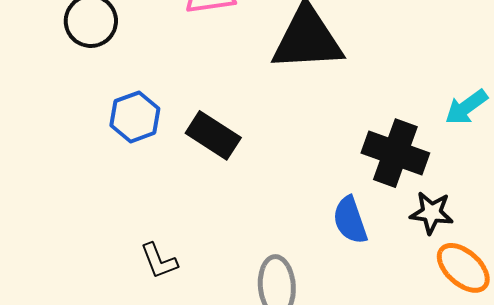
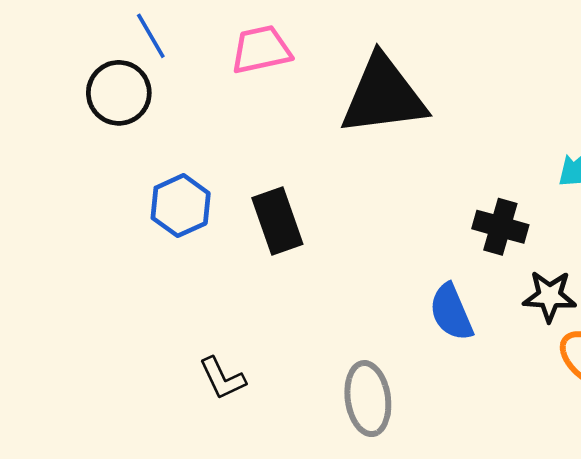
black rectangle: (213, 135) -> (277, 221), turned 42
black cross: (395, 153) -> (500, 227), size x0.7

